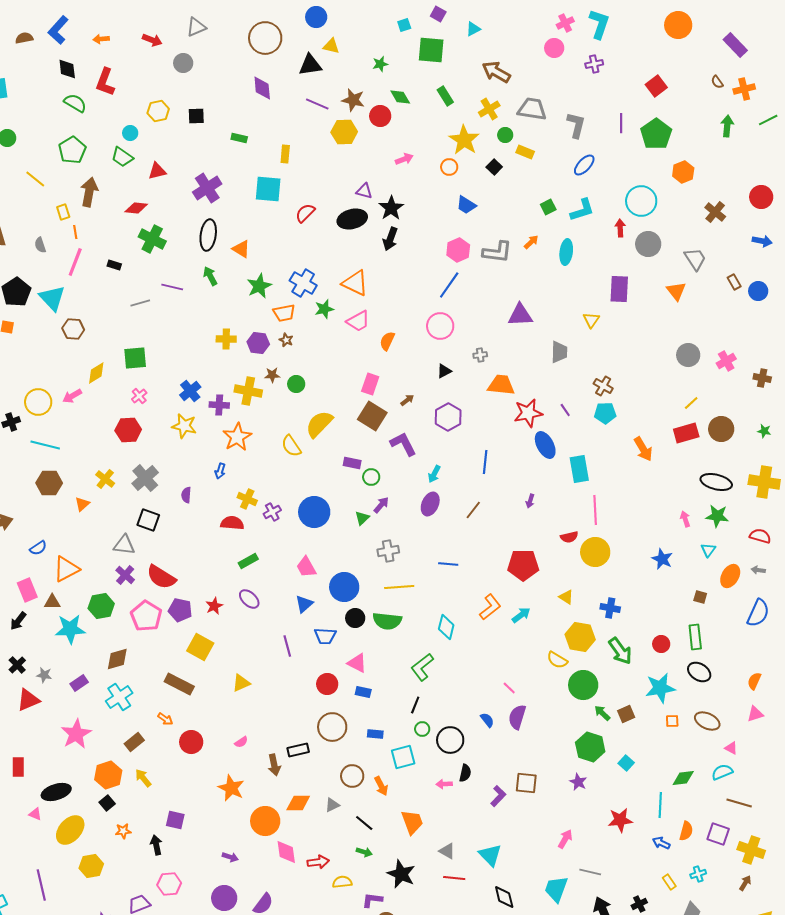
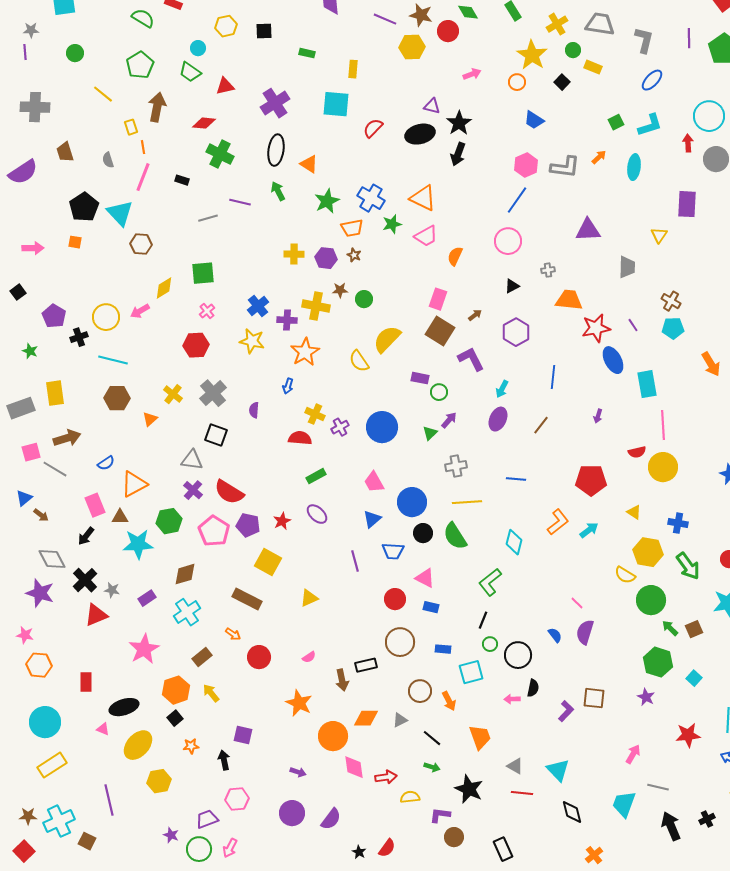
green semicircle: (387, 621) -> (455, 536), turned 52
black cross: (17, 665) -> (85, 580), size x1.4

